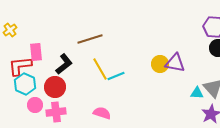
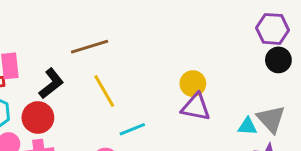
purple triangle: (175, 63) -> (196, 107), moved
cyan line: (116, 76) -> (132, 129), moved

